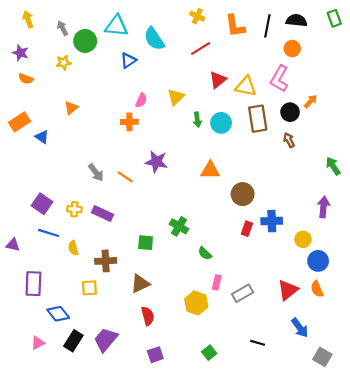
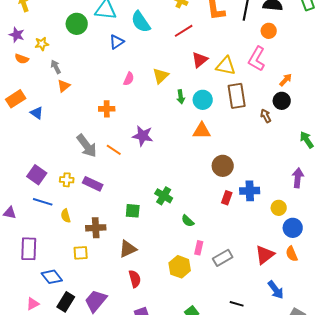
gray arrow: (63, 28) -> (56, 67), moved
yellow star: (64, 63) -> (42, 44), moved
black circle: (290, 112) -> (282, 101), moved
orange cross: (129, 122) -> (107, 109), moved
orange triangle: (210, 170) -> (202, 131), moved
gray arrow: (96, 173) -> (87, 146), size x1.4

